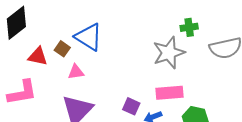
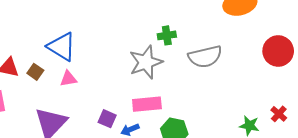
brown square: (62, 49) -> (35, 72), moved
pink triangle: (76, 72) -> (68, 79), moved

